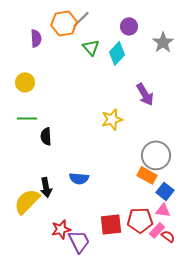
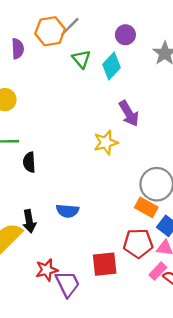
purple arrow: (145, 94) -> (129, 114), moved
red pentagon: (140, 220) -> (138, 243), moved

